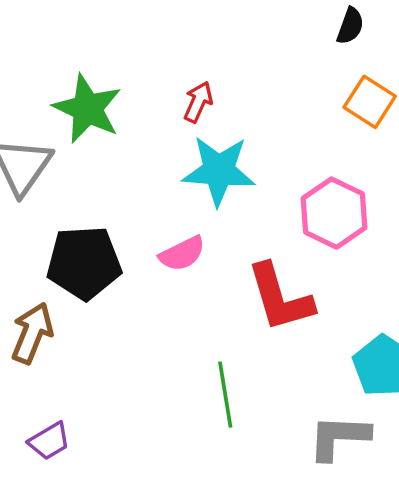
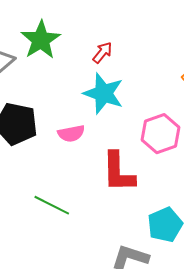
green line: (225, 395) -> (52, 205), moved, turned -69

